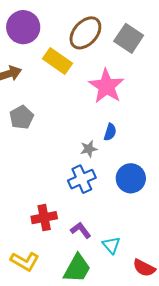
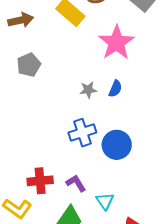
gray star: (89, 149) -> (88, 90), moved
blue circle: (131, 178) -> (117, 145), moved
red cross: (44, 218) -> (40, 181), moved

